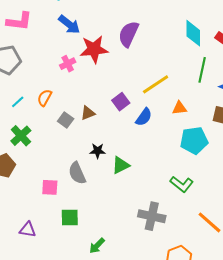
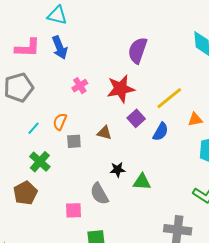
blue arrow: (69, 24) -> (60, 48), moved, turned 35
red star: (94, 49) -> (121, 89), moved
brown triangle: (88, 113) -> (104, 133), turned 42
gray square: (66, 120) -> (74, 141), moved, turned -35
green triangle: (121, 165) -> (142, 182), turned 36

